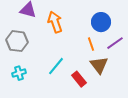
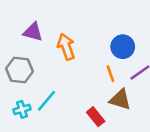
brown triangle: (99, 65) -> (120, 100), turned -36
cyan line: (56, 66) -> (47, 101), moved

